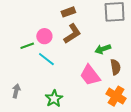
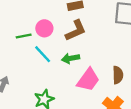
green arrow: (103, 49) -> (71, 58), moved
pink trapezoid: (90, 75) -> (88, 80), turned -115

